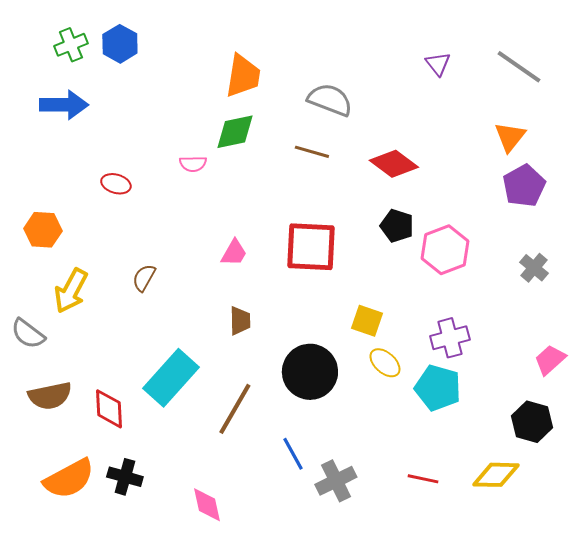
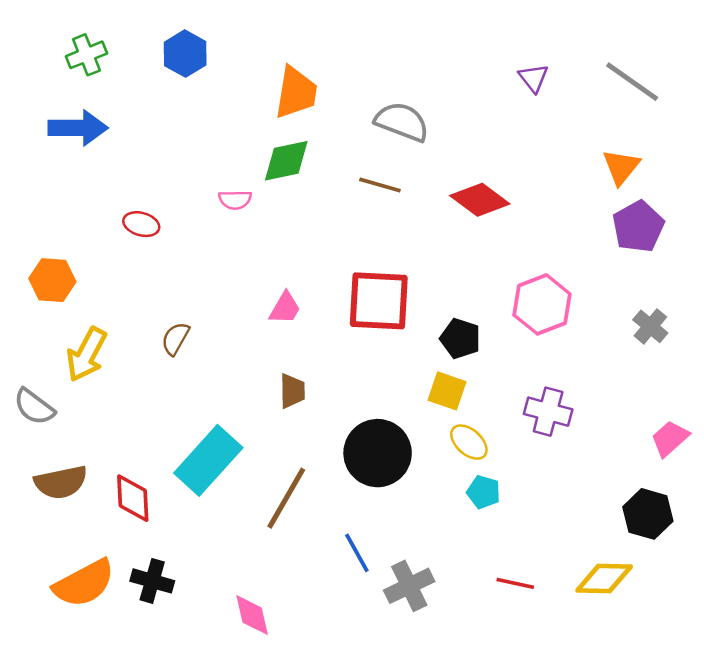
blue hexagon: (120, 44) -> (185, 54), moved
black pentagon: (397, 226) -> (460, 339), moved
purple cross: (450, 338) -> (548, 412), turned 30
cyan pentagon: (438, 388) -> (484, 492), moved, size x0.6

